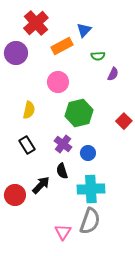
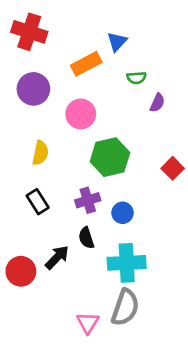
red cross: (36, 23) -> (29, 32), moved, turned -30
purple circle: (16, 53) -> (33, 89), moved
purple cross: (63, 144) -> (88, 200), turned 36

